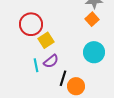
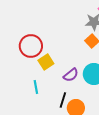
purple semicircle: (51, 61) -> (71, 75), moved

